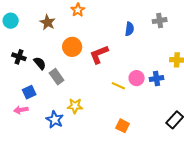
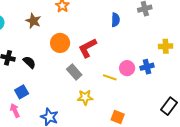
gray rectangle: (57, 77) -> (74, 72), moved
yellow star: (75, 106) -> (85, 97), moved
pink arrow: (21, 110) -> (15, 110), turned 80

